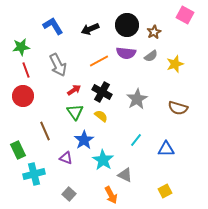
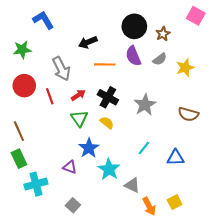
blue L-shape: (53, 26) -> (43, 20), moved
black arrow: (90, 29) -> (88, 42), moved
purple semicircle: (126, 53) -> (133, 56), turned 60
orange line: (99, 61) -> (105, 64), turned 30
red line: (26, 70) -> (50, 96), moved
red circle: (23, 96) -> (24, 86), moved
brown line: (45, 131) -> (19, 131), moved
orange arrow: (111, 195) -> (149, 206), moved

